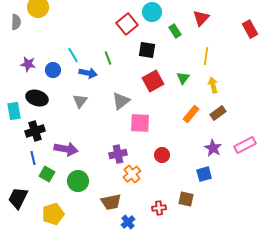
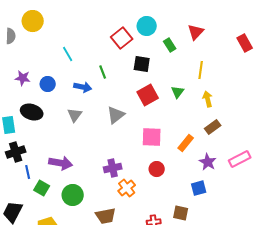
cyan line: (73, 55) -> (68, 54), moved
orange rectangle: (191, 114) -> (186, 143), moved
pink square: (140, 123) -> (152, 137), moved
black cross: (35, 131) -> (16, 152), moved

